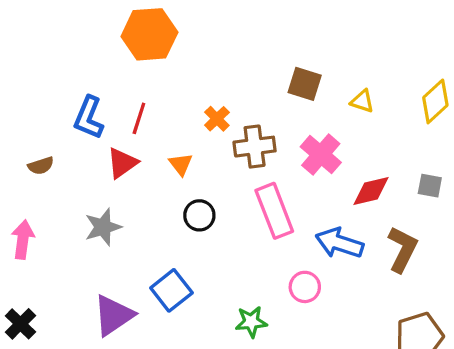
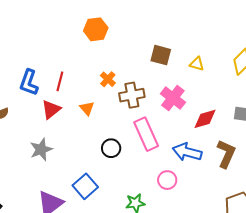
orange hexagon: (149, 34) -> (96, 29), moved, size x0.7
black circle: (199, 215) -> (111, 148), moved

